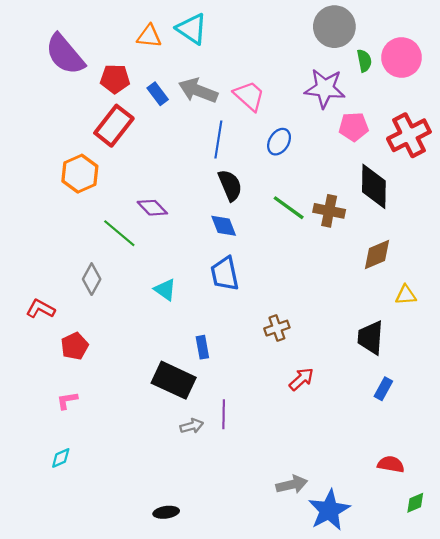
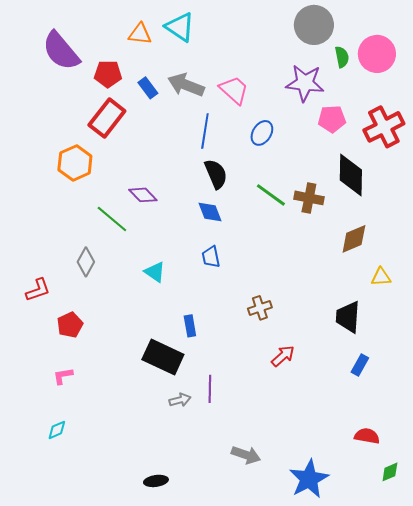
blue trapezoid: (225, 274) -> (211, 257), size x0.7
red L-shape: (40, 309) -> (38, 290), turned 132
gray arrow: (292, 485) -> (246, 455), moved, turned 32

